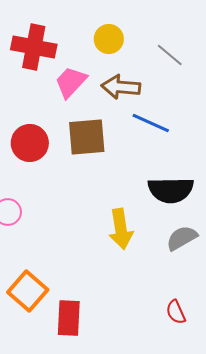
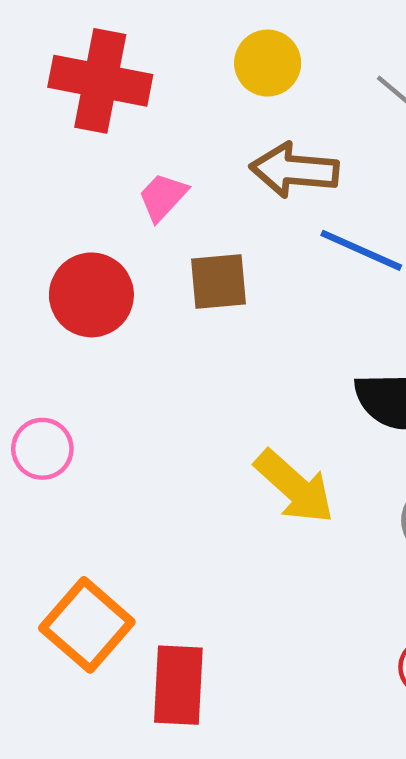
pink trapezoid: (71, 82) -> (163, 197), moved, size x0.7
brown square: (87, 137) -> (219, 282), size x0.7
yellow arrow: (121, 229) -> (294, 487), turned -39

